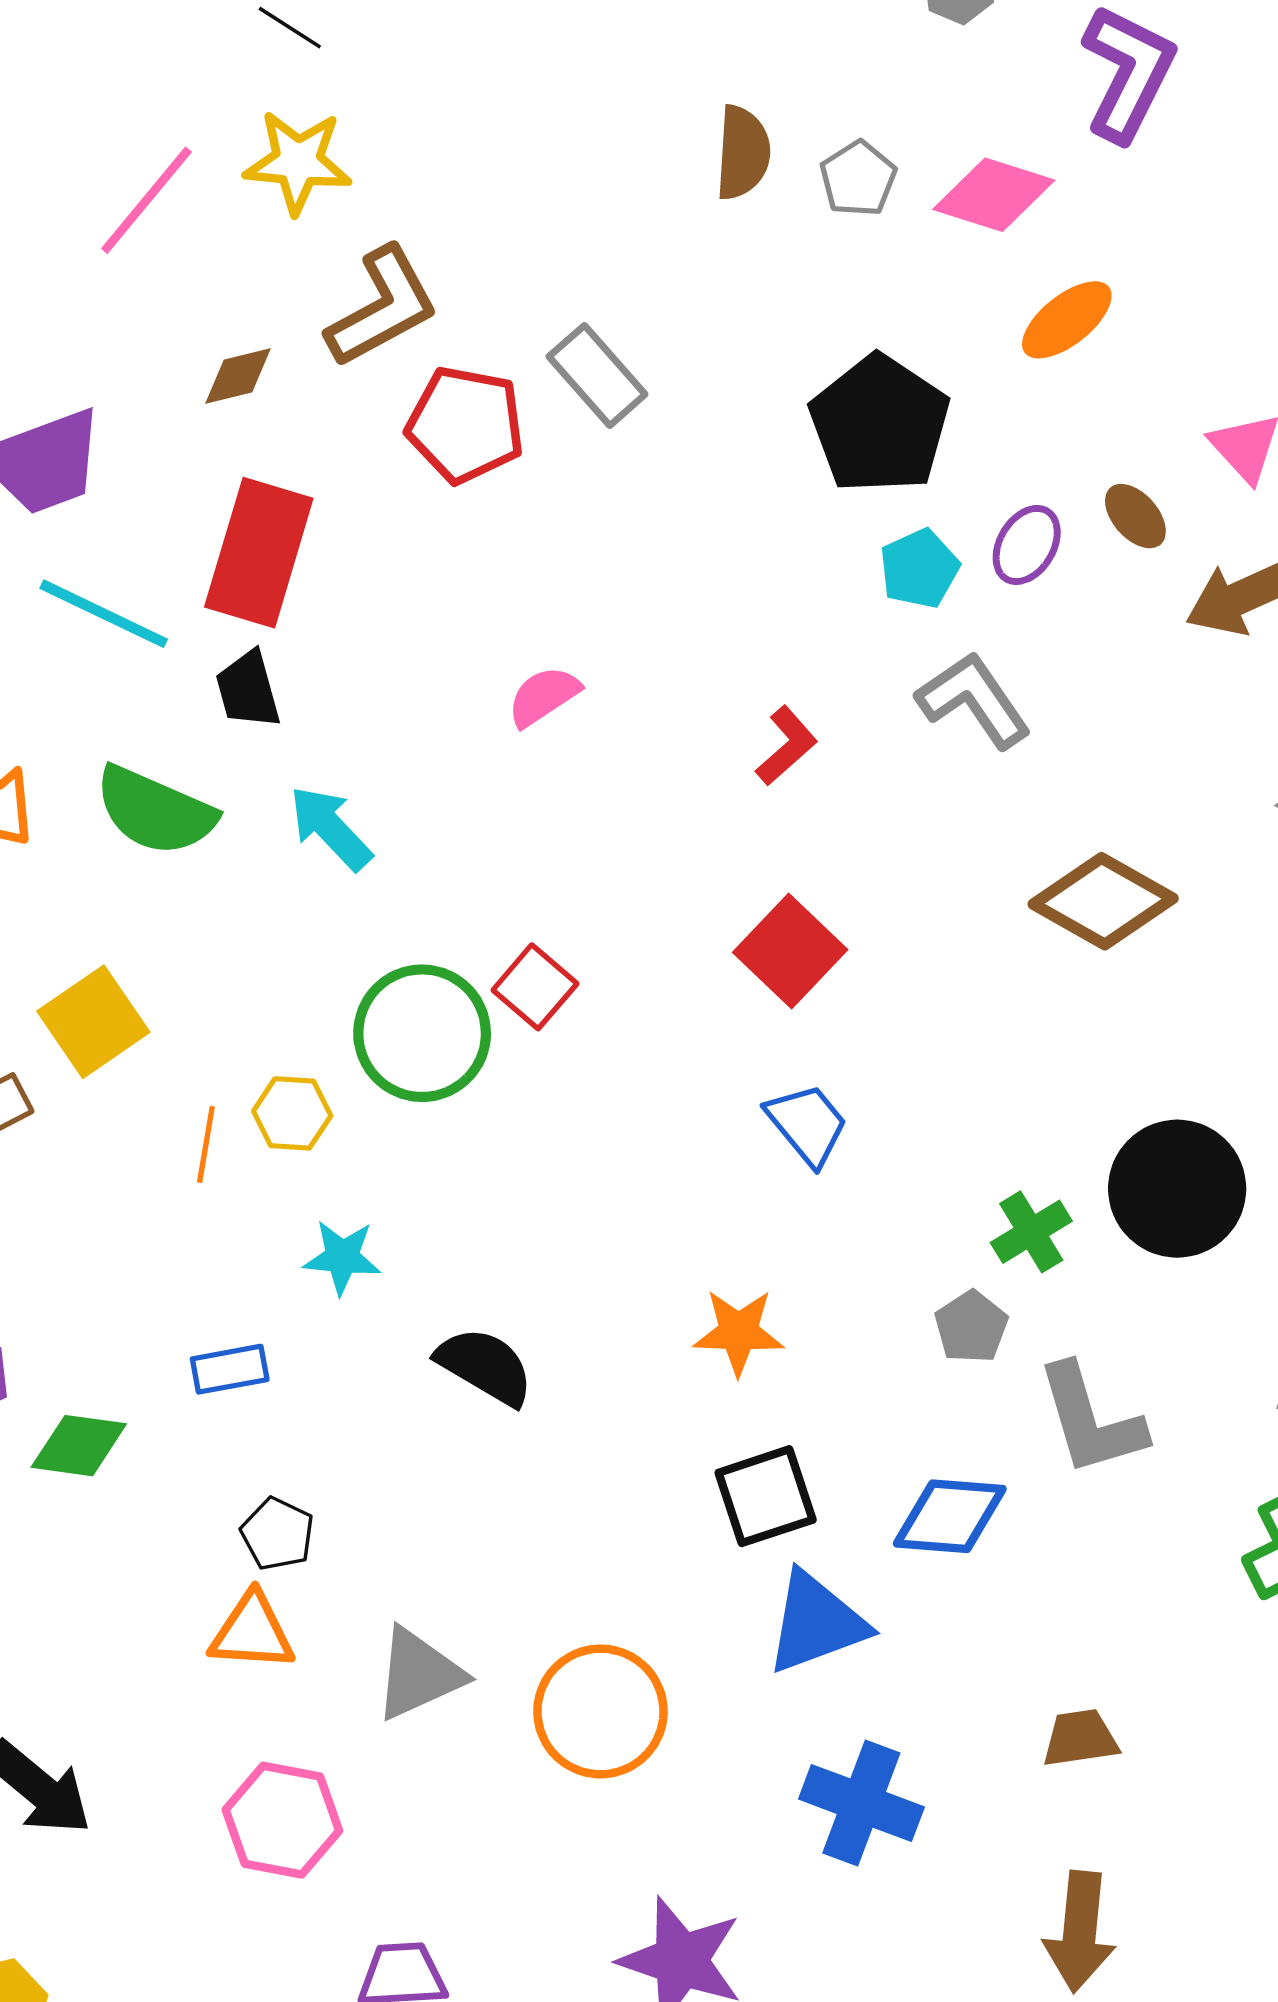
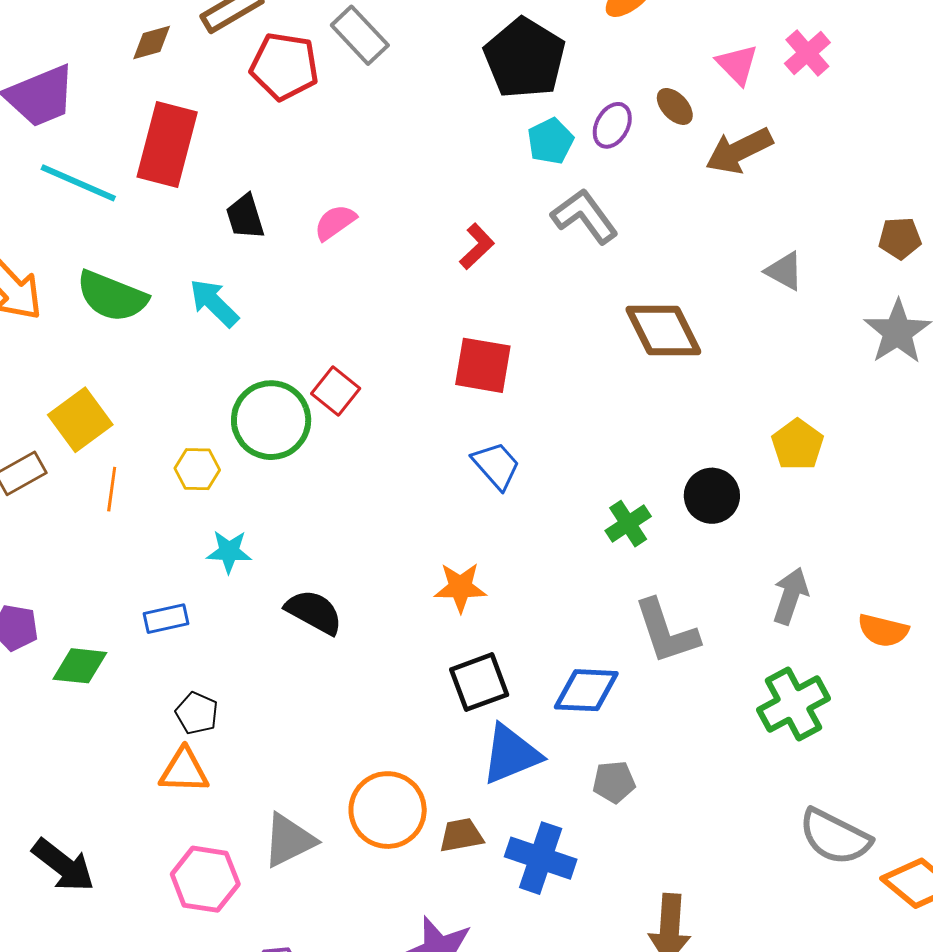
black trapezoid: (248, 690) -> (245, 217), moved
brown diamond: (1103, 901) -> (663, 330), turned 36
red square: (790, 951) -> (483, 365), turned -32
orange line: (206, 1144) -> (112, 489), moved
black circle: (1177, 1189) -> (712, 496), size x0.7
gray pentagon: (971, 1327) -> (614, 782), moved, turned 30
gray triangle: (419, 1674) -> (289, 840), moved
brown trapezoid: (1080, 1738) -> (461, 835), moved

